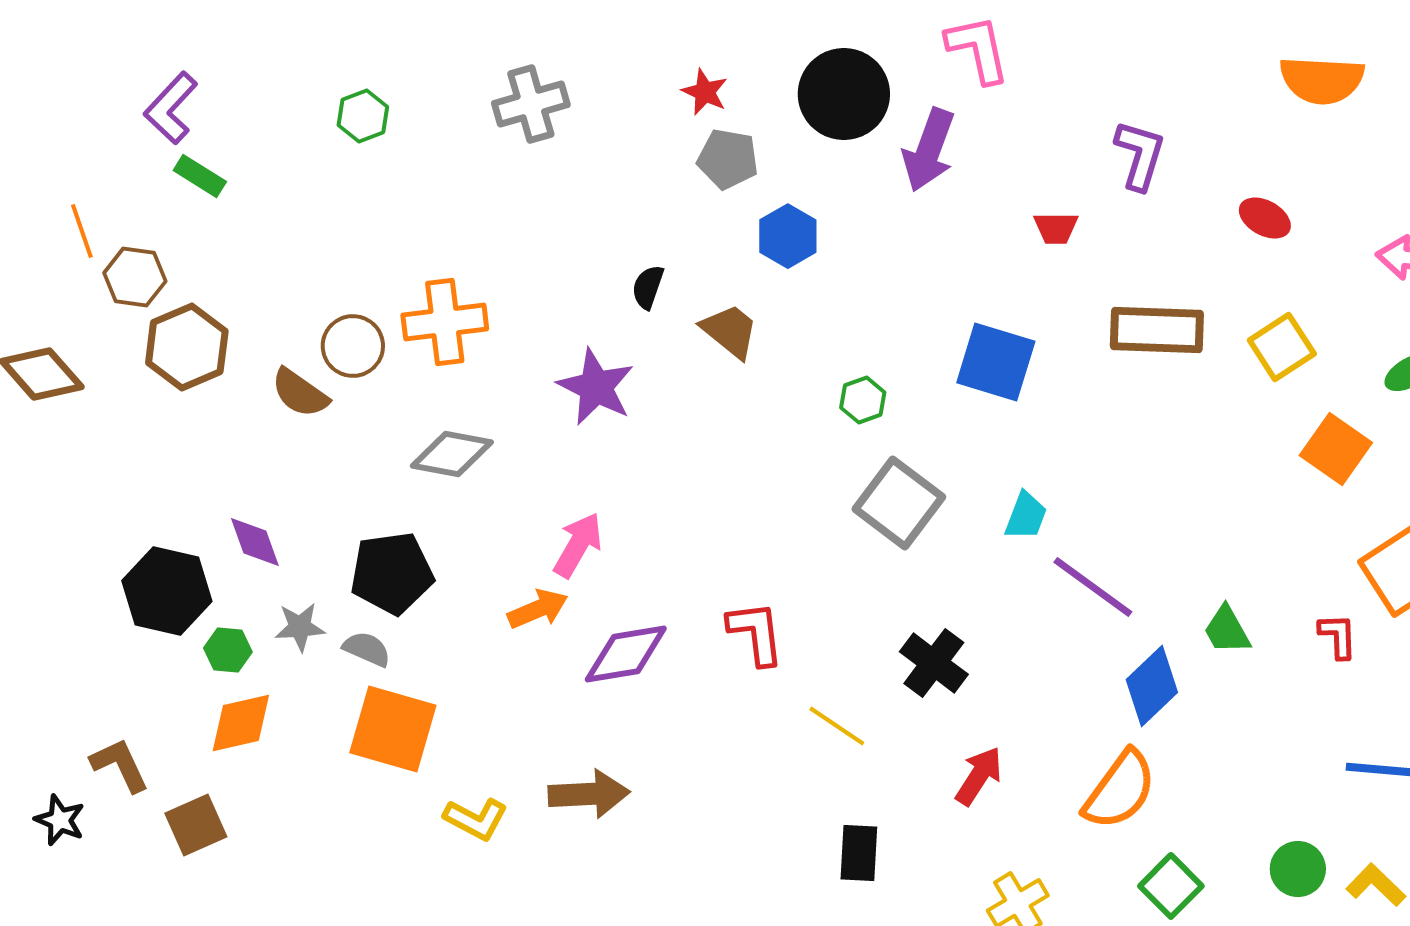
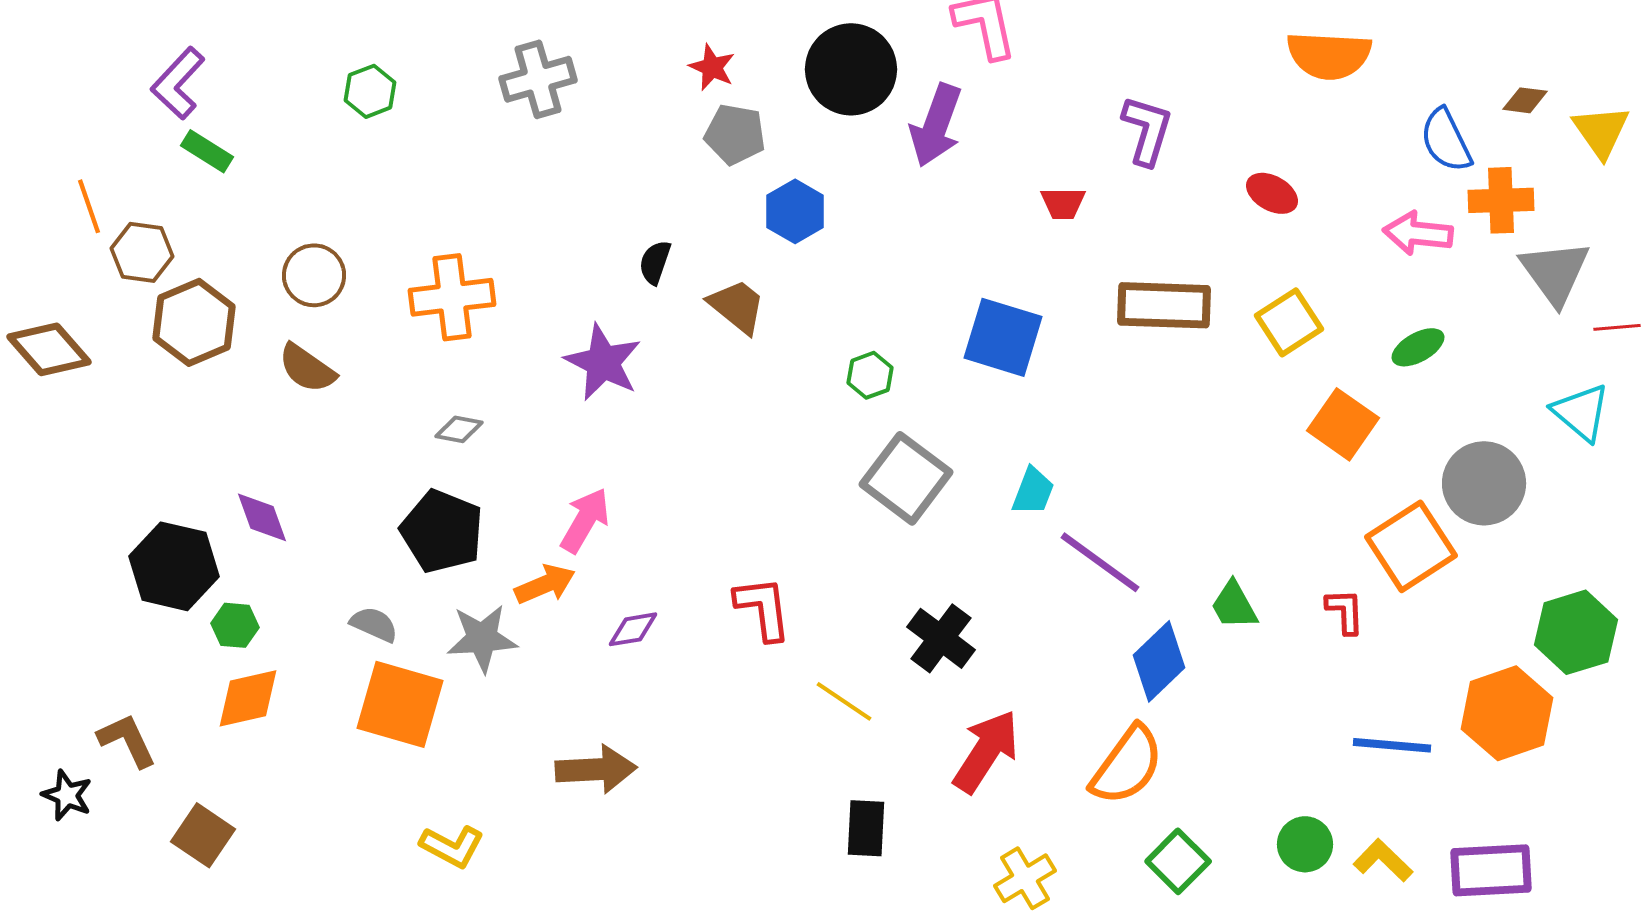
brown circle: (353, 346) -> (314, 275), moved
gray diamond: (452, 454) -> (459, 429), size x0.6
black pentagon: (392, 573) -> (442, 531), moved, turned 30
gray star: (300, 627) -> (482, 638), moved, size x1.4
purple diamond: (626, 654) -> (633, 629), size x0.6
red arrow: (979, 776) -> (986, 751), size x1.4
yellow L-shape: (476, 819) -> (452, 846), moved
brown square: (196, 825) -> (203, 835), moved, turned -32

